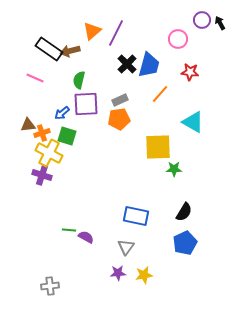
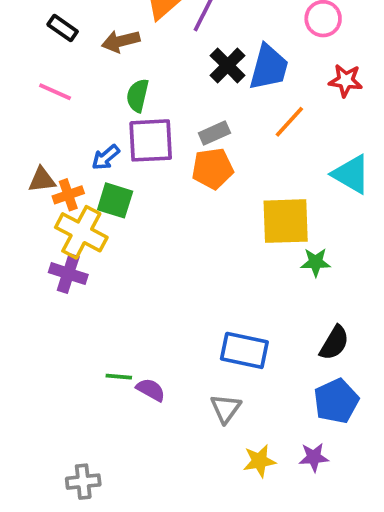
black rectangle: (49, 49) -> (63, 28), moved, size x0.6
purple star: (118, 273) -> (314, 457), moved

